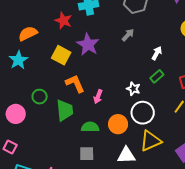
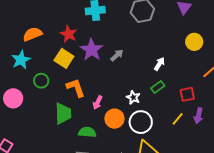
red star: (63, 21) -> (69, 34), moved
gray arrow: (128, 35) -> (117, 55), moved
green circle: (40, 97) -> (41, 81), moved
pink circle: (16, 114) -> (13, 98), moved
orange circle: (118, 124) -> (114, 119), moved

